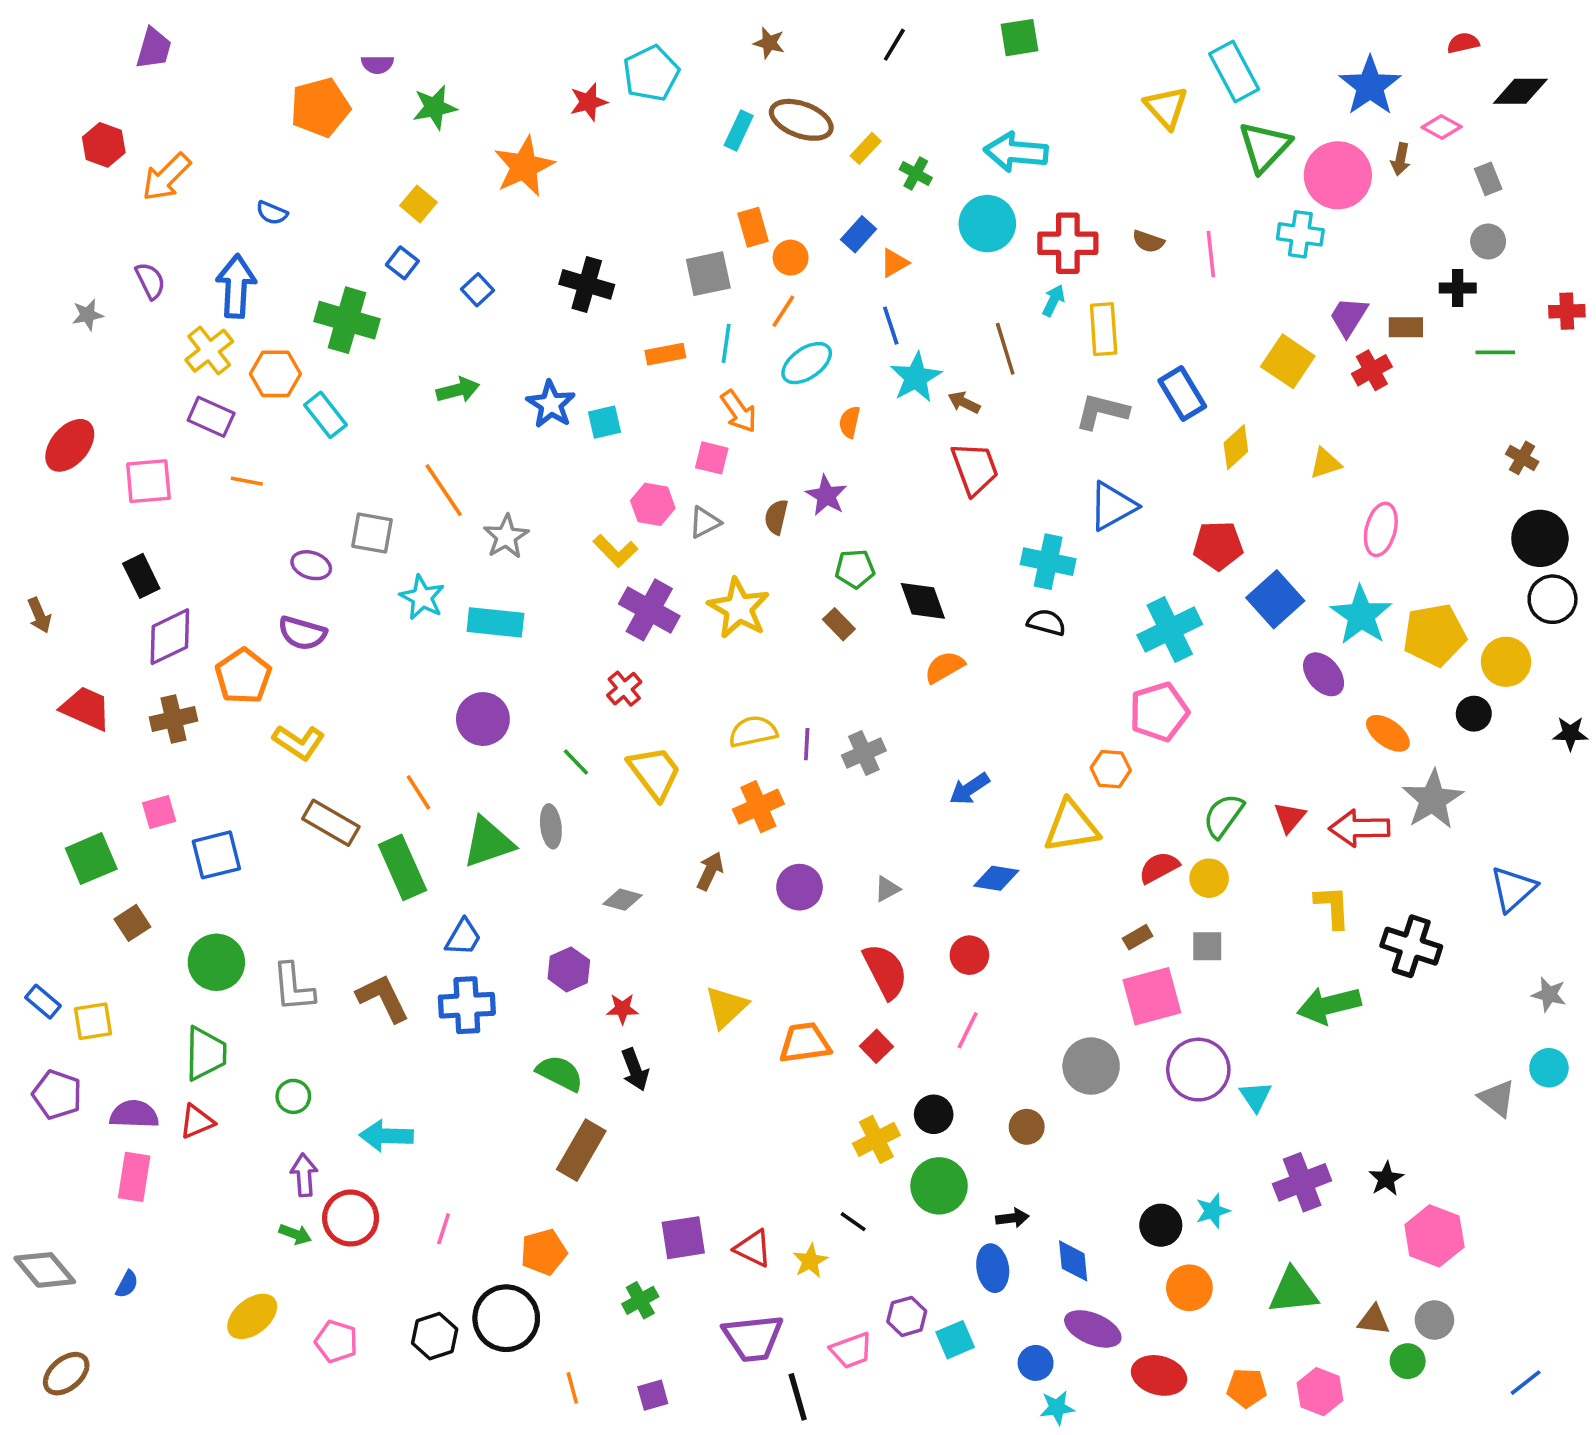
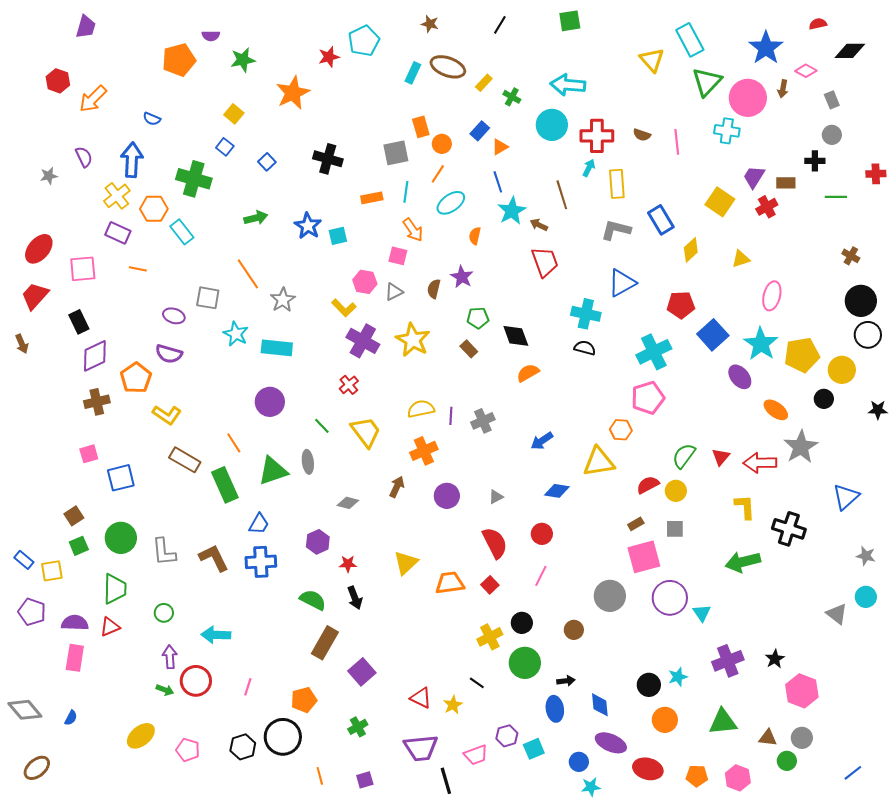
red trapezoid: (86, 708) -> (35, 296), moved, turned -72
green square: (91, 859) -> (79, 546), moved, size x0.7
purple square: (683, 1238) -> (362, 672), moved, turned -32

